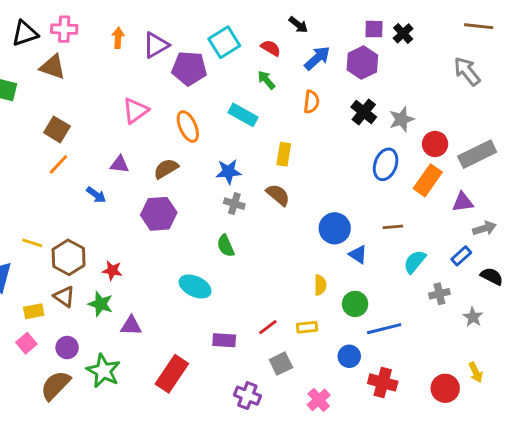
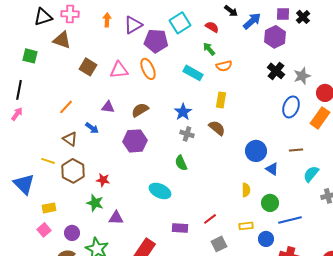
blue arrow: (317, 58) -> (252, 21), moved
orange semicircle: (311, 102) -> (224, 66), moved, turned 70
pink triangle: (135, 111) -> (119, 70), turned 30
orange ellipse: (188, 127) -> (148, 69), moved
brown square: (57, 129) -> (88, 67), moved
blue star: (229, 172) -> (183, 112), turned -30
brown triangle: (64, 297) -> (70, 139), moved
yellow rectangle: (307, 327) -> (246, 226), moved

